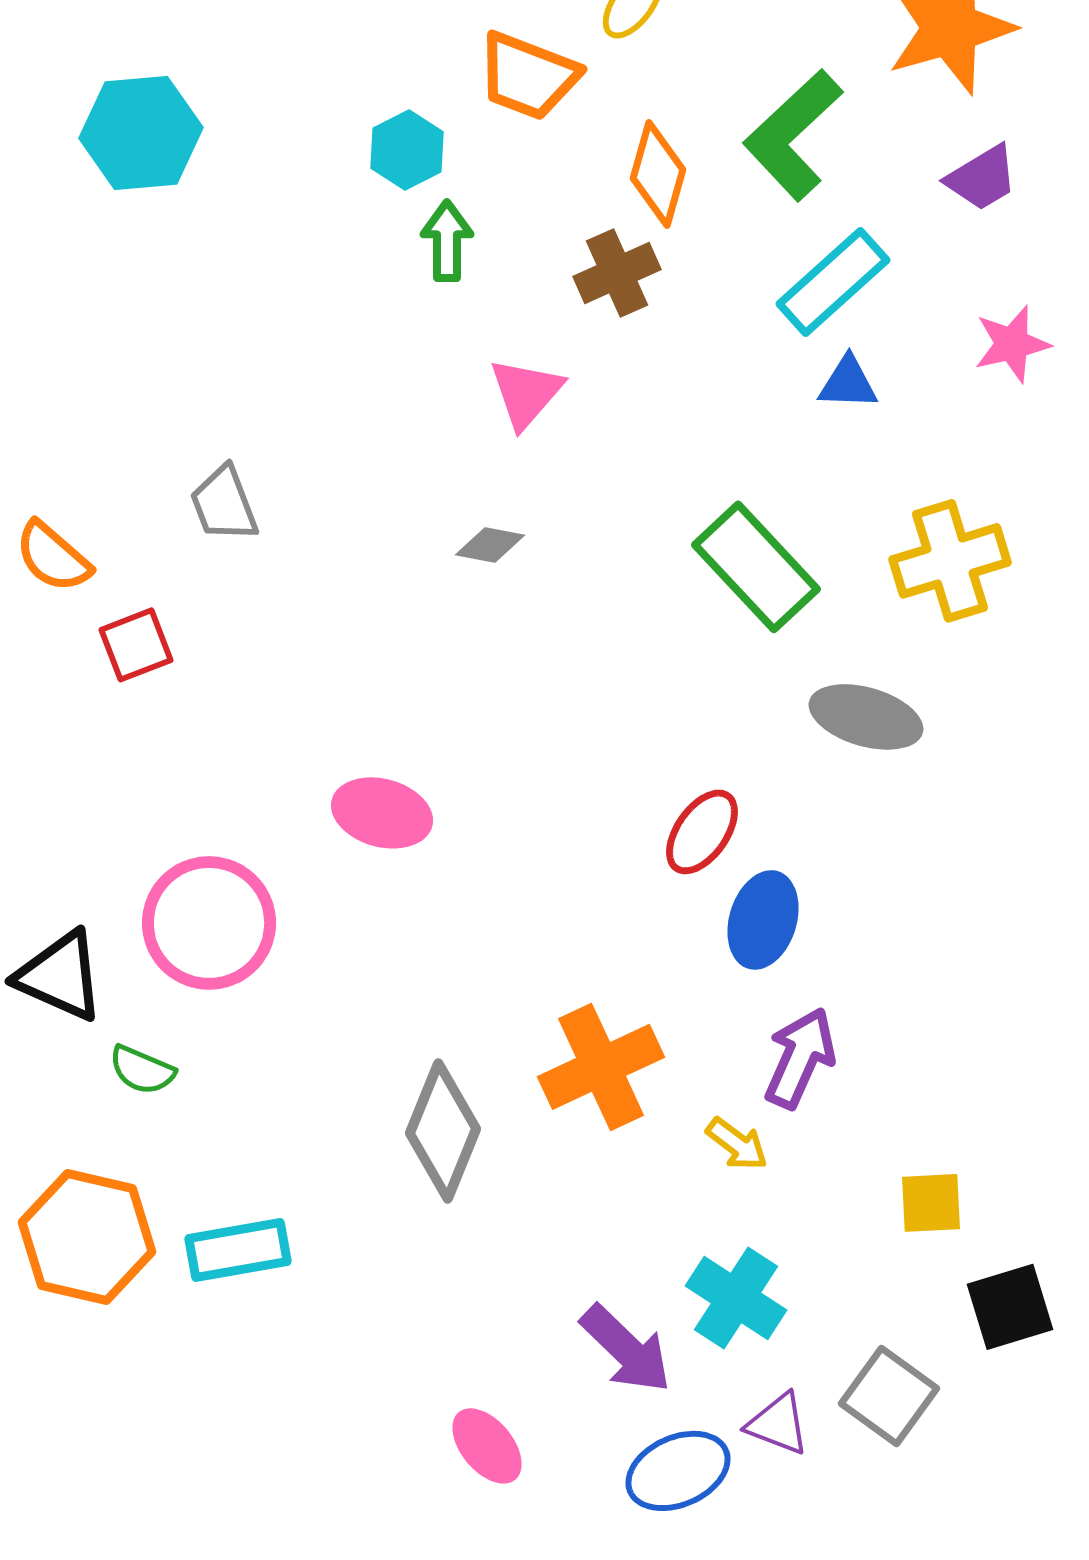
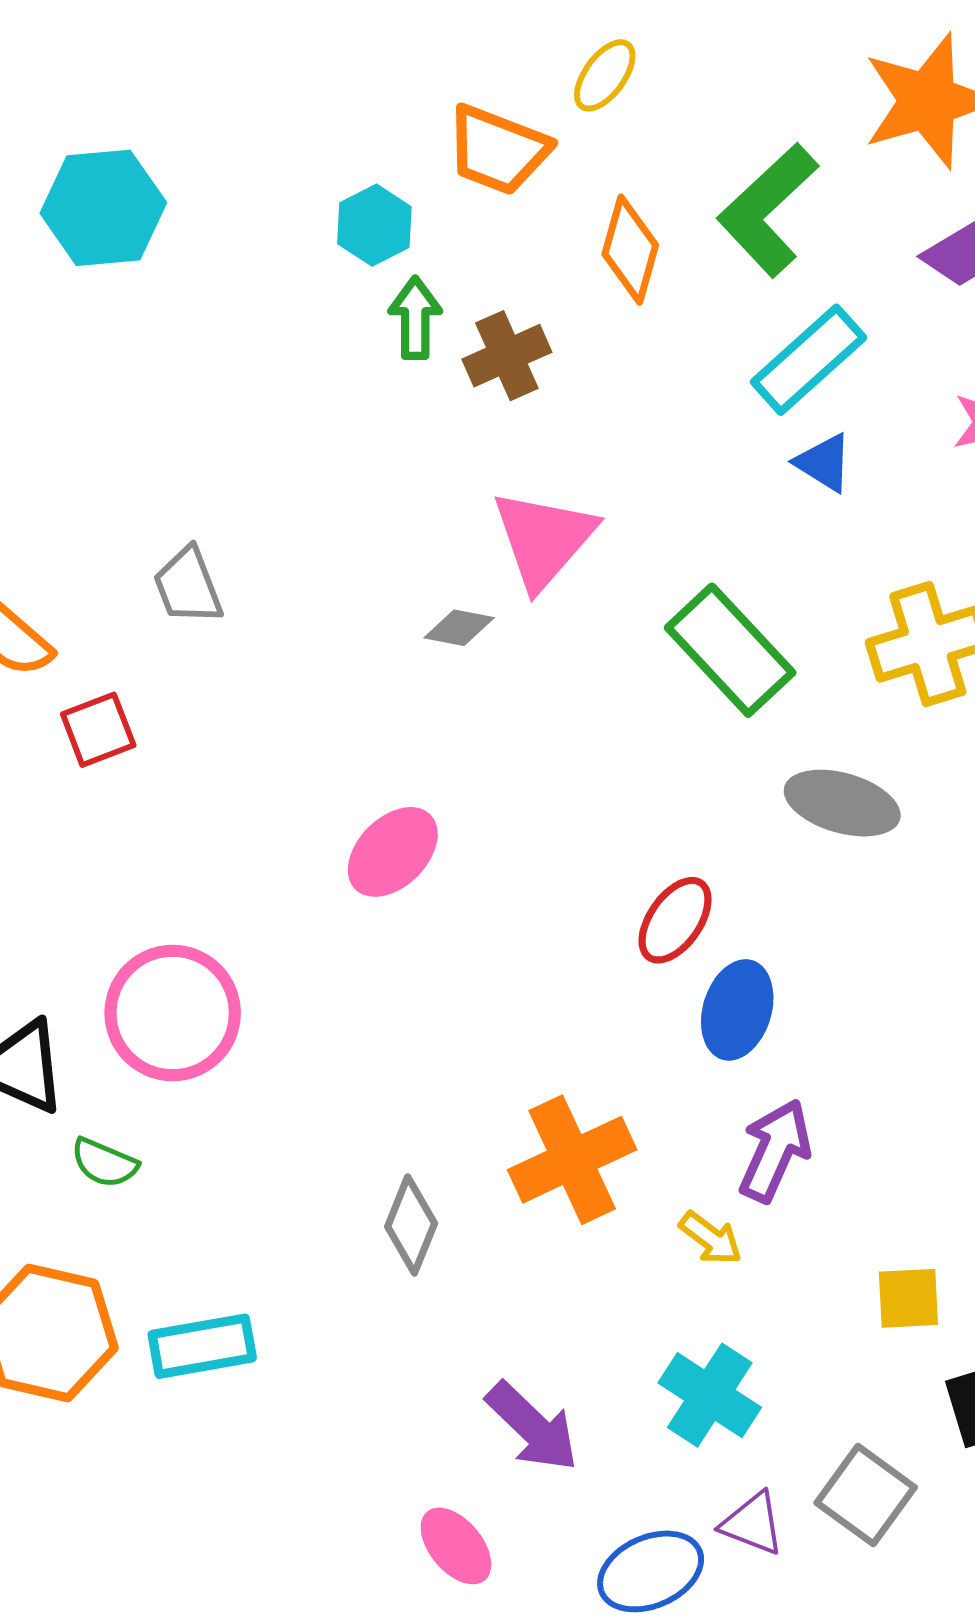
brown cross: (617, 273) -> (507, 356), moved
blue triangle: (848, 383) -> (824, 463), turned 30
pink triangle: (526, 393) -> (544, 539), moved, size x1.4
pink ellipse: (382, 813) -> (393, 852), moved, turned -60
gray diamond: (443, 1131) -> (411, 1225), size x0.7
purple arrow: (626, 1349) -> (532, 1427), moved

